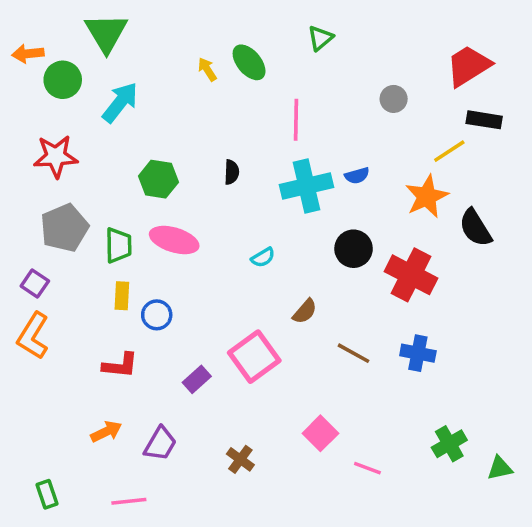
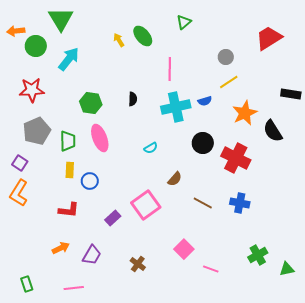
black rectangle: (484, 120) -> (291, 94), moved
yellow line: (449, 151) -> (229, 82), moved
pink ellipse: (174, 240) -> (100, 138), turned 52

